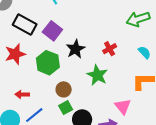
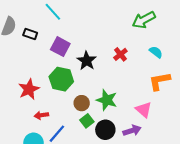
black rectangle: (25, 24) -> (30, 34), moved, size x0.6
red star: (15, 54) -> (29, 89), moved
green star: (97, 75) -> (107, 100), moved

